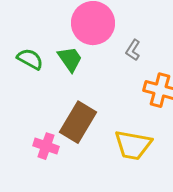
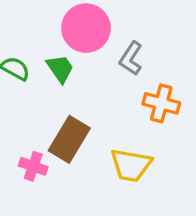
gray L-shape: (133, 50) -> (131, 58), size x1.4

